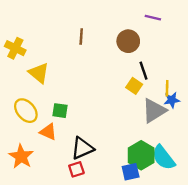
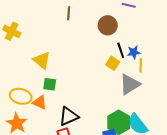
brown line: (81, 36) -> (69, 13), moved
yellow triangle: (39, 73) -> (42, 60), moved
blue star: (172, 100) -> (134, 52), moved
yellow ellipse: (26, 111) -> (21, 96), moved, turned -35

